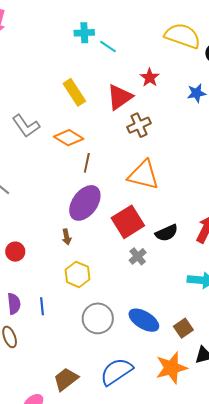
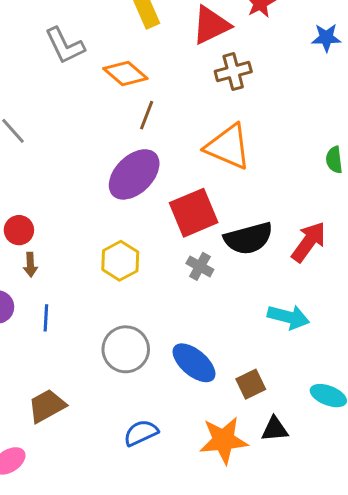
black semicircle: (167, 233) -> (248, 238), size x1.4
brown arrow: (67, 237) -> (30, 265), moved
gray cross: (138, 256) -> (200, 266), turned -30
yellow hexagon: (77, 274) -> (120, 261), moved
blue semicircle: (116, 372) -> (141, 433), size x0.7
brown trapezoid: (66, 379) -> (47, 406), moved

